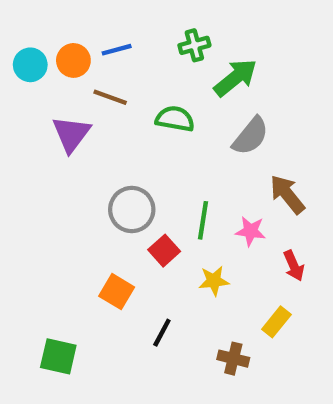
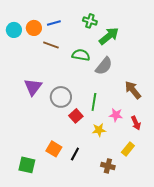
green cross: (194, 45) -> (90, 21), turned 32
purple triangle: (71, 134) -> (33, 87), moved
gray semicircle: (251, 136) -> (104, 66), moved
pink star: (251, 231) -> (116, 115), moved
orange square: (117, 292) -> (54, 149), moved

